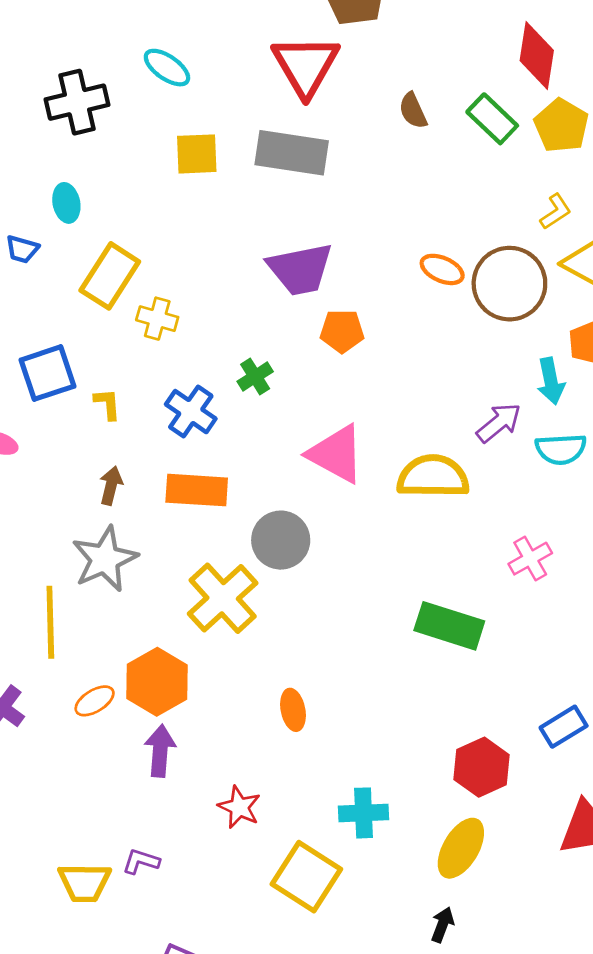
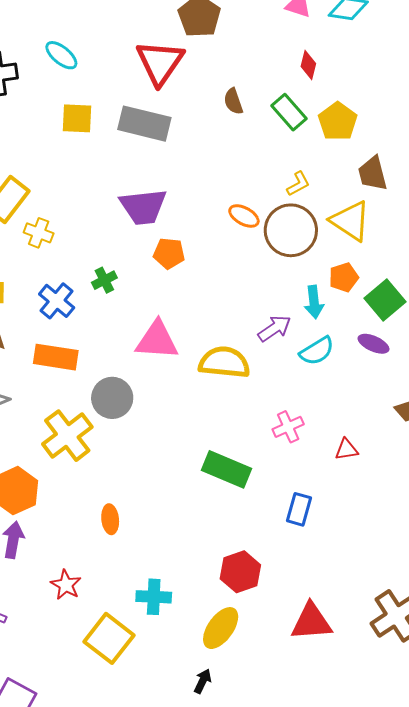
red diamond: (537, 55) -> (308, 65), moved, size x0.6
yellow L-shape: (556, 212) -> (298, 184), moved
cyan semicircle: (561, 449) -> (317, 351), turned -33
pink triangle: (336, 454) -> (157, 340), turned -30
blue rectangle: (564, 727) -> (299, 509), moved, turned -48

